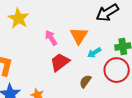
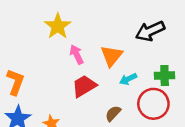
yellow star: (18, 18) -> (58, 26), moved

